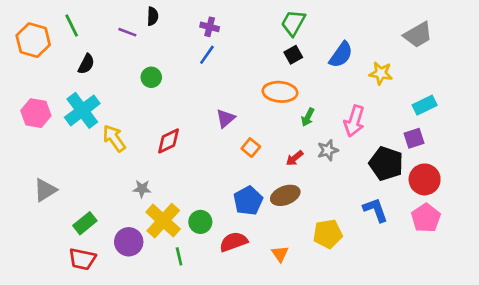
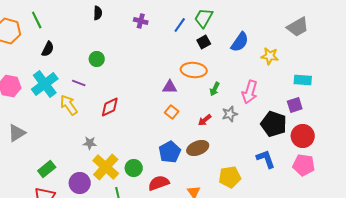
purple line: (127, 32) -> (79, 83), moved
blue line: (207, 55) -> (180, 25), moved
cyan rectangle: (425, 105) -> (303, 80), turned 30
purple triangle: (226, 118) -> (170, 87), moved, turned 42
gray triangle: (45, 190) -> (17, 133), moved
pink pentagon: (426, 218) -> (304, 165), turned -30

